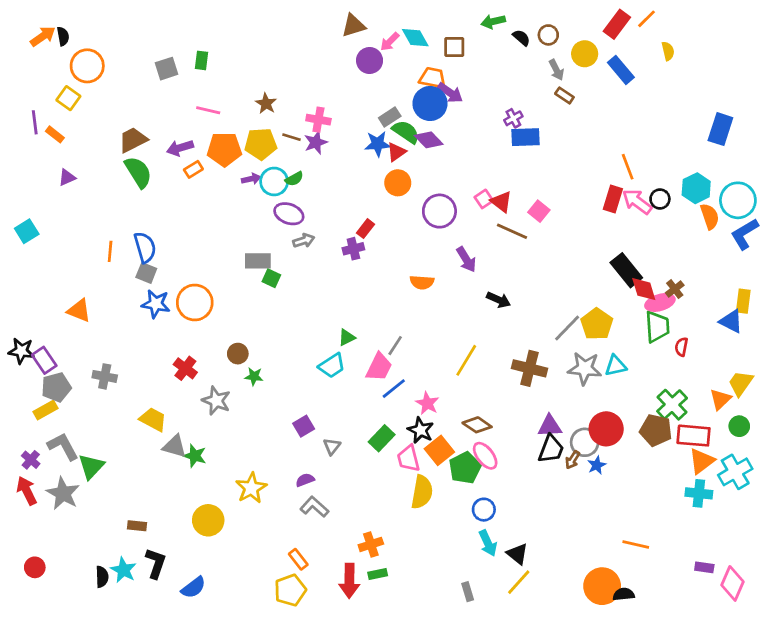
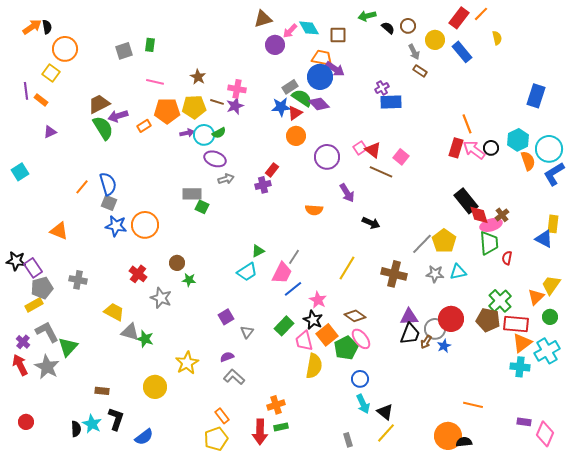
purple arrow: (180, 148) -> (118, 116), moved
orange line: (110, 251) -> (82, 187), turned 35
gray star: (585, 368) -> (435, 274), size x0.7

